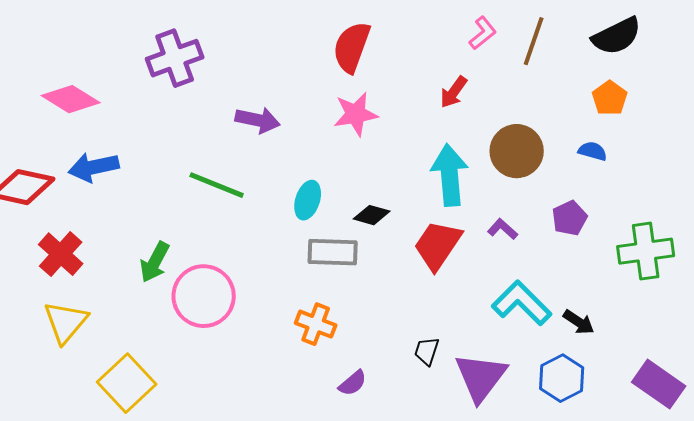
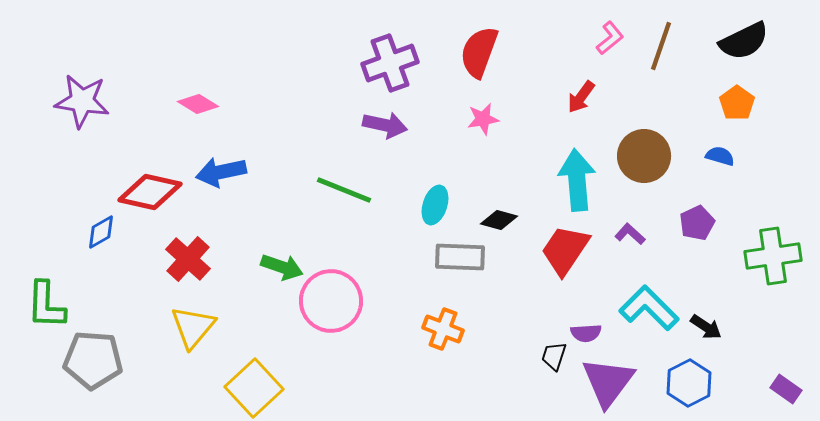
purple cross: (175, 58) -> (390, 63), moved
pink diamond: (71, 99) -> (198, 104), size x0.7
pink star: (356, 114) -> (483, 119), size x0.7
green arrow: (155, 262) -> (282, 267), turned -99
purple semicircle: (353, 383) -> (586, 333), moved, turned 36
purple rectangle: (659, 384) -> (786, 389), size x0.6

